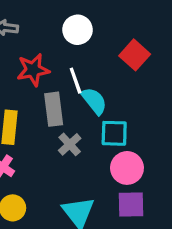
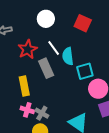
cyan semicircle: (94, 101) -> (68, 56), turned -132
gray cross: (70, 144) -> (42, 113), moved

